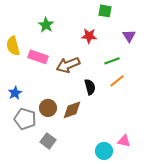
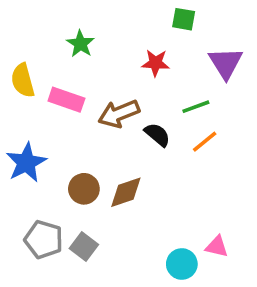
purple triangle: (129, 36) -> (226, 63), size x1.5
black semicircle: (90, 87) -> (157, 135), moved, turned -35
blue star: (15, 93) -> (26, 163), size x1.6
gray pentagon: (25, 119) -> (44, 240), moved

